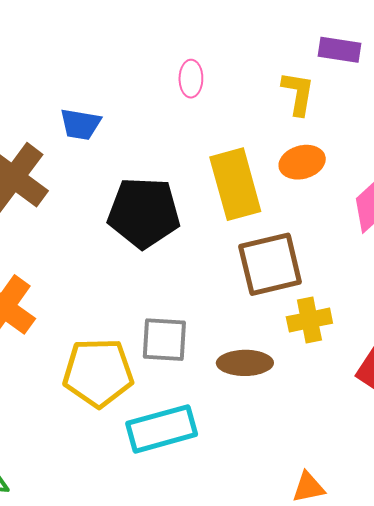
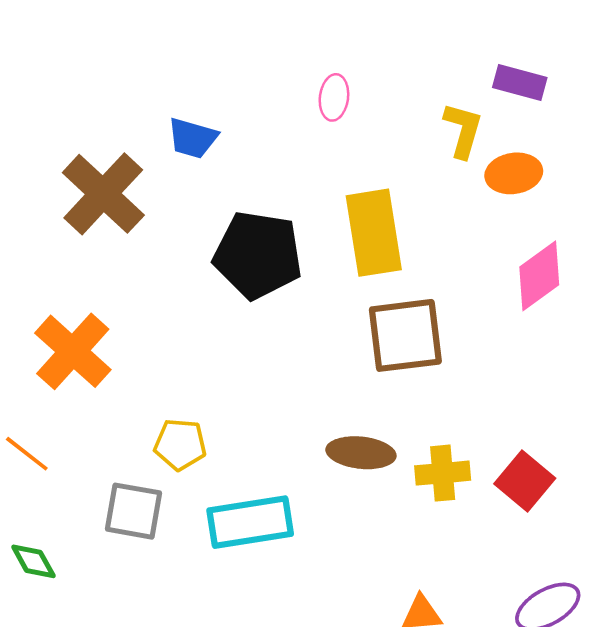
orange ellipse: (302, 162) -> (514, 173), moved
yellow cross: (309, 320) -> (443, 473), moved
gray square: (164, 340) -> (134, 511), moved
yellow pentagon: (98, 373) -> (180, 444), size x0.6

